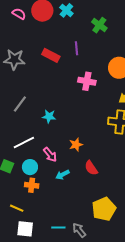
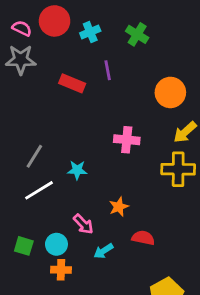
cyan cross: (66, 10) -> (90, 32), moved, turned 32
gray star: (14, 60) -> (21, 60), moved
pink cross: (87, 81) -> (127, 140), moved
white line: (24, 143) -> (39, 190), moved
red semicircle: (91, 168) -> (143, 238), turned 140

